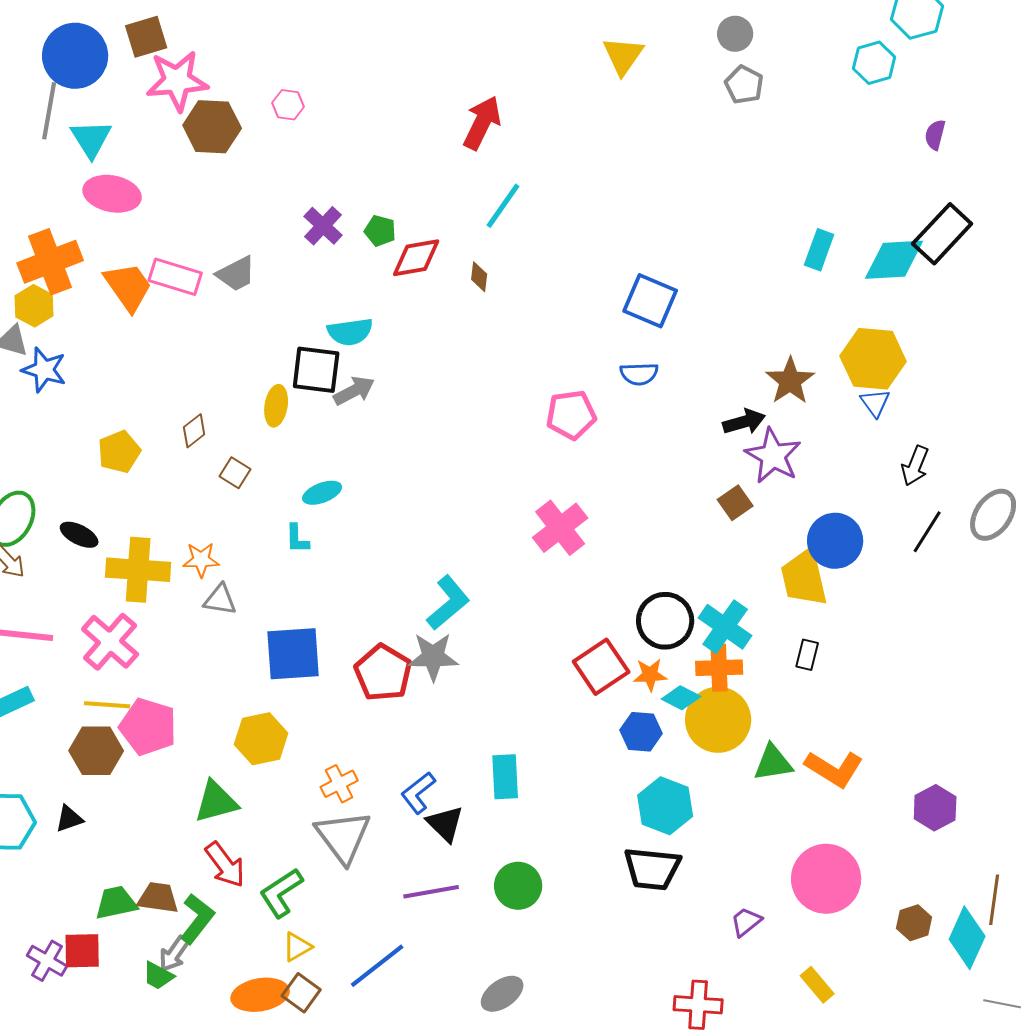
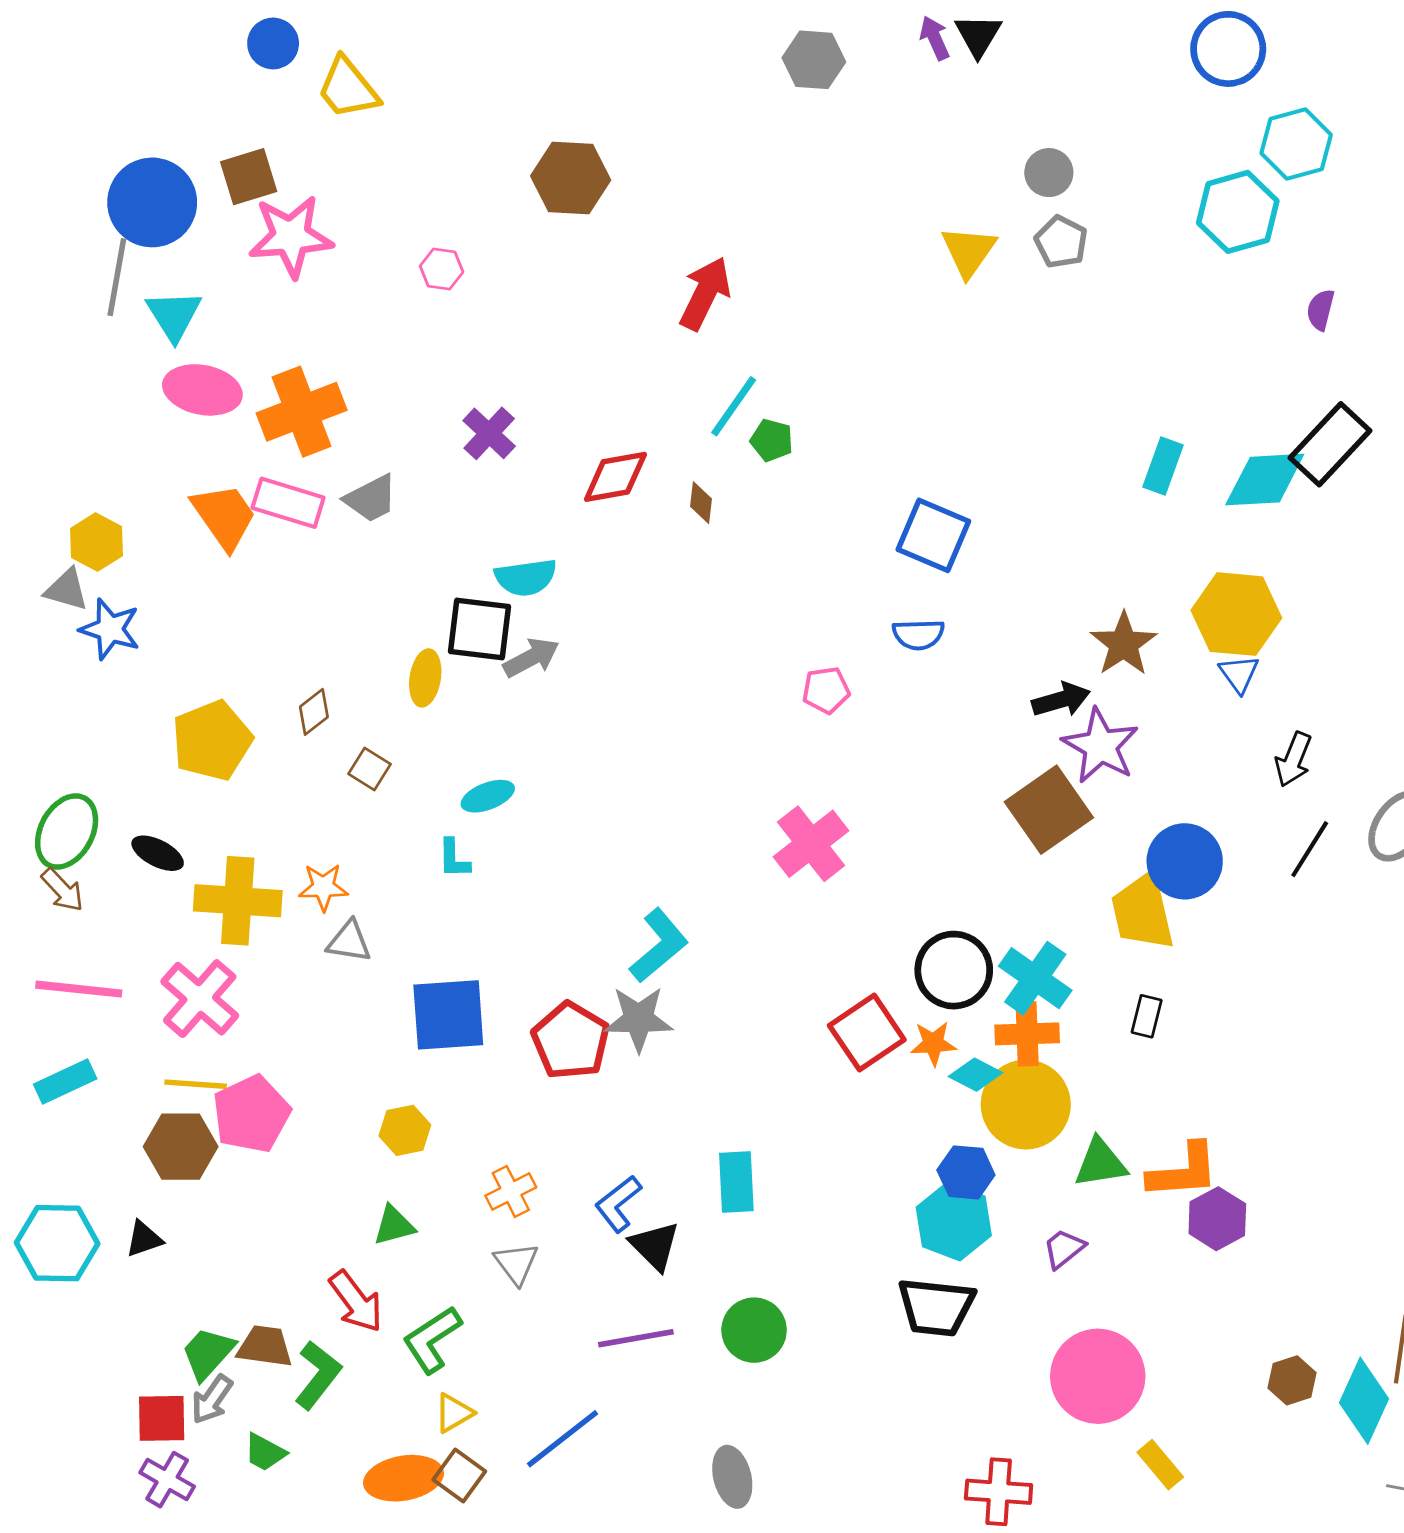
yellow triangle: (623, 56) -> (969, 251), moved
cyan hexagon: (874, 63) -> (1238, 212), size x1.4
brown hexagon: (212, 127) -> (571, 178), moved
green pentagon: (380, 231) -> (772, 440), moved
orange cross: (50, 262) -> (302, 412), moved
pink pentagon: (571, 415) -> (826, 690), size x0.7
yellow pentagon: (119, 452) -> (212, 740), size x1.4
brown square: (735, 503) -> (1049, 810), size x1.8
pink pentagon: (148, 727) -> (251, 1114), turned 30
blue hexagon: (641, 732) -> (966, 1172), moved
yellow hexagon: (261, 739) -> (405, 1130), size x0.7
orange L-shape: (834, 769) -> (1183, 1171), turned -36
green triangle: (216, 802) -> (394, 1225), moved, size x0.7
purple hexagon: (935, 808) -> (1217, 1219), moved
gray triangle: (343, 837) -> (516, 1264), size x0.6
pink circle: (826, 879) -> (1098, 1376), moved
green trapezoid: (116, 903) -> (208, 1353), turned -36
purple trapezoid: (746, 922) -> (1064, 1249), moved
gray arrow: (174, 954) -> (212, 1399), moved
purple cross: (47, 961) -> (167, 1480), moved
gray ellipse: (502, 994) -> (732, 1477), turned -69

